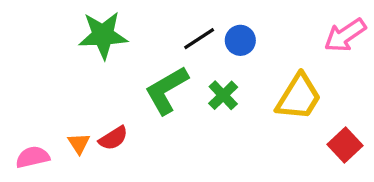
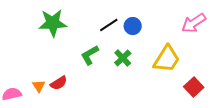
green L-shape: (167, 90) -> (90, 55), size x0.7

